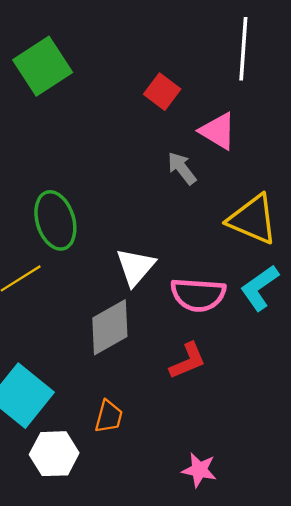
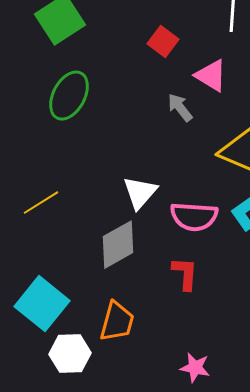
green ellipse: (55, 220) -> (69, 96), moved, turned 45
red L-shape: (188, 361) -> (185, 274), turned -63
orange trapezoid: (109, 417) -> (117, 322), size x1.4

